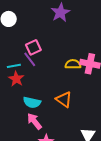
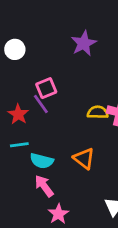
cyan line: (14, 66) -> (19, 145), moved
red star: (16, 79) -> (18, 114), moved

